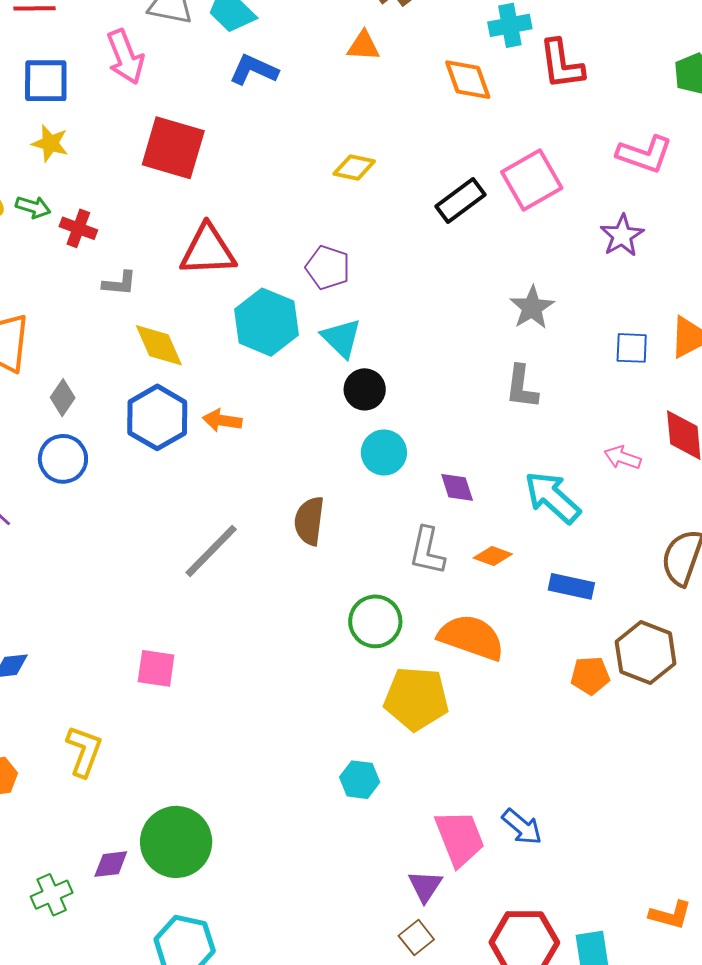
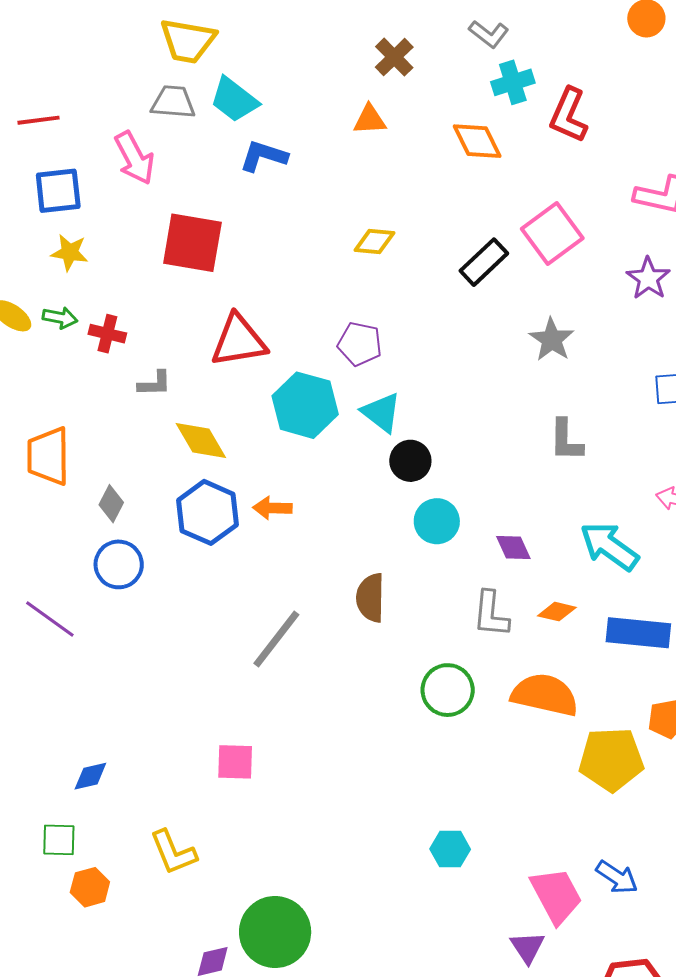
red L-shape: (562, 64) -> (569, 115), turned 38
gray star: (532, 308) -> (552, 340), moved
blue rectangle: (571, 586) -> (638, 633), size x1.4
yellow pentagon: (416, 699) -> (611, 759), moved
yellow L-shape: (84, 751) -> (173, 852), turned 144

